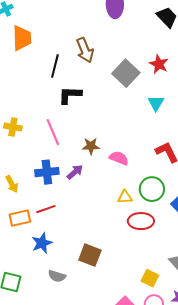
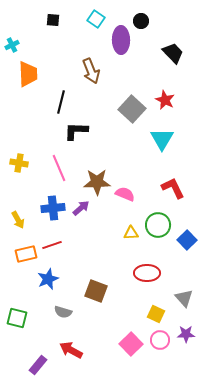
brown arrow: (85, 50) -> (91, 71), moved
cyan triangle: (156, 103) -> (162, 139), size x1.4
brown star: (91, 146) -> (97, 182), size x1.5
red ellipse: (141, 221) -> (147, 273), moved

